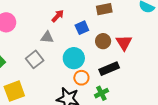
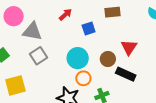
gray triangle: (47, 37) -> (32, 31), moved, size x1.5
brown circle: (103, 41) -> (108, 59), moved
black rectangle: (109, 69) -> (126, 74), moved, turned 42

